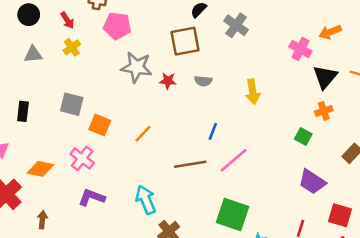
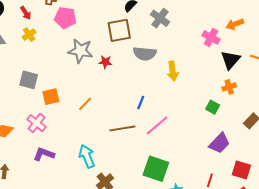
gray semicircle: (203, 81) -> (145, 54), moved, size x1.6
orange square: (100, 125) -> (51, 97), turned -36
purple trapezoid: (312, 182) -> (219, 143), turned -80

